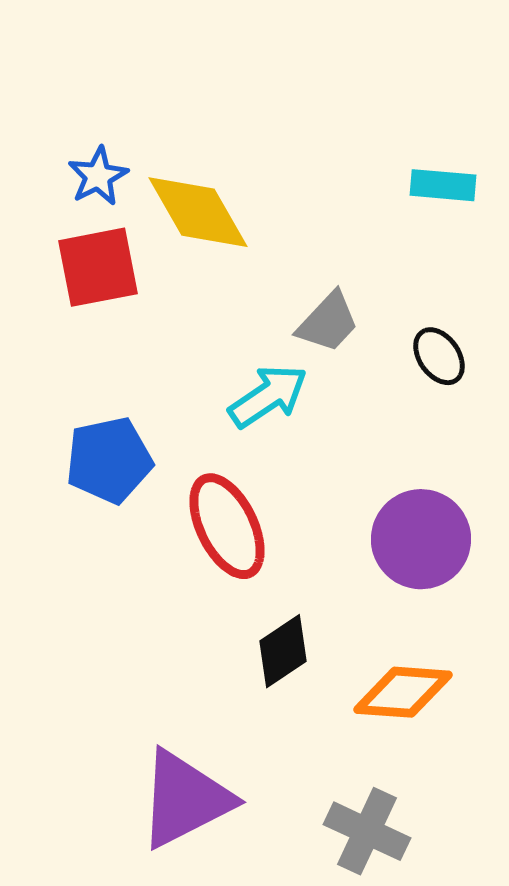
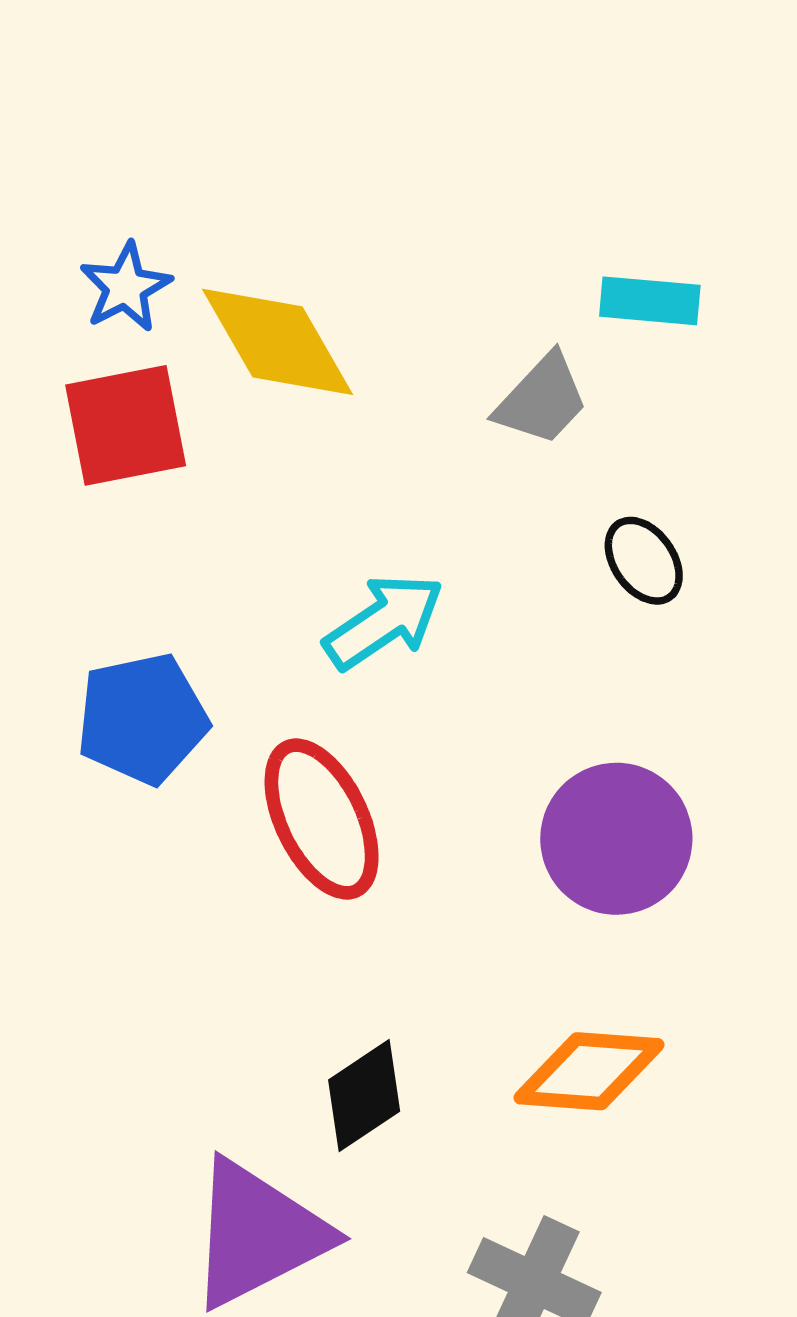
gray trapezoid: (328, 322) -> (542, 400), moved
black diamond: (283, 651) -> (364, 1096), moved

